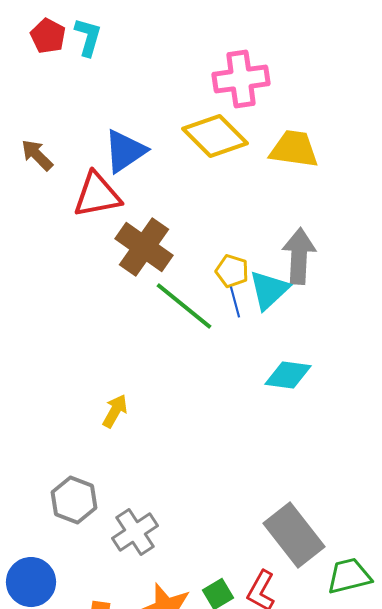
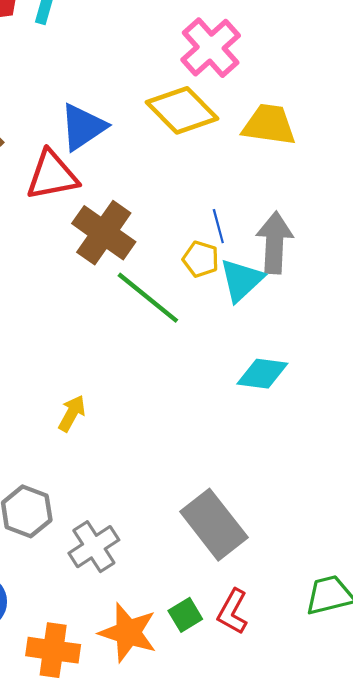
pink cross: (241, 79) -> (211, 48), turned -34
blue line: (235, 302) -> (218, 226), moved
gray rectangle: (294, 535) -> (214, 525), moved

